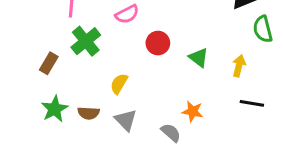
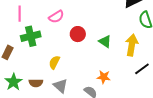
green cross: (86, 41) -> (31, 36), turned 30
yellow arrow: (239, 66) -> (132, 45), size x1.5
black line: (252, 103) -> (142, 69), turned -42

